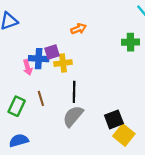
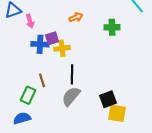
green cross: (130, 42) -> (112, 27), moved
pink arrow: (28, 67) -> (30, 21), moved
green rectangle: (17, 106) -> (28, 95), moved
yellow square: (124, 135) -> (117, 113), turned -30

